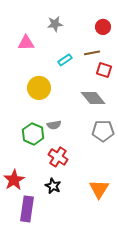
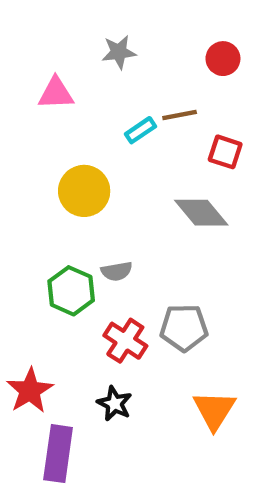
brown line: (92, 53) -> (180, 115), moved
gray pentagon: (103, 131) -> (184, 328), moved

